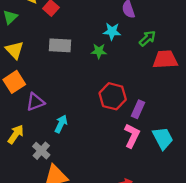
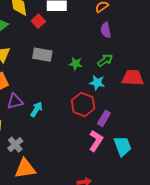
cyan star: (112, 31) -> (97, 83), moved
green arrow: (147, 38) -> (105, 60), moved
cyan arrow: (61, 124) -> (36, 109), moved

